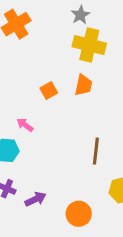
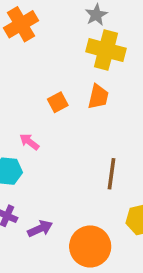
orange circle: (79, 214) -> (90, 246), size x1.4

